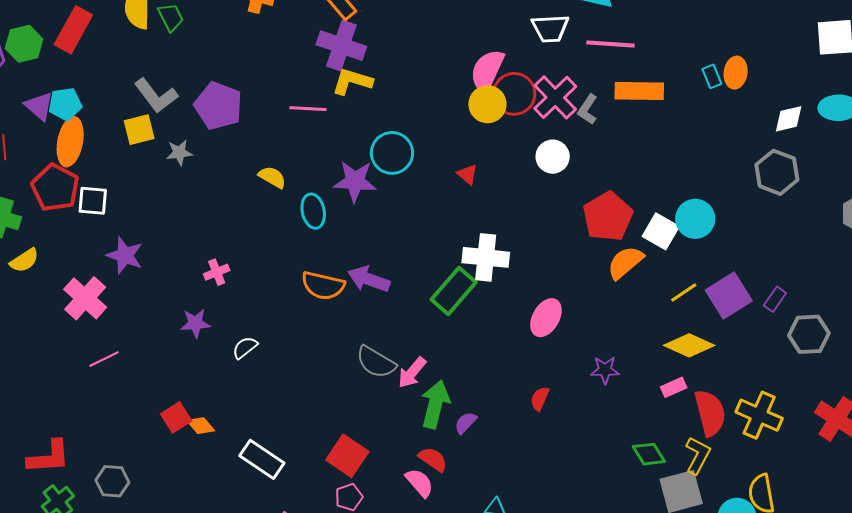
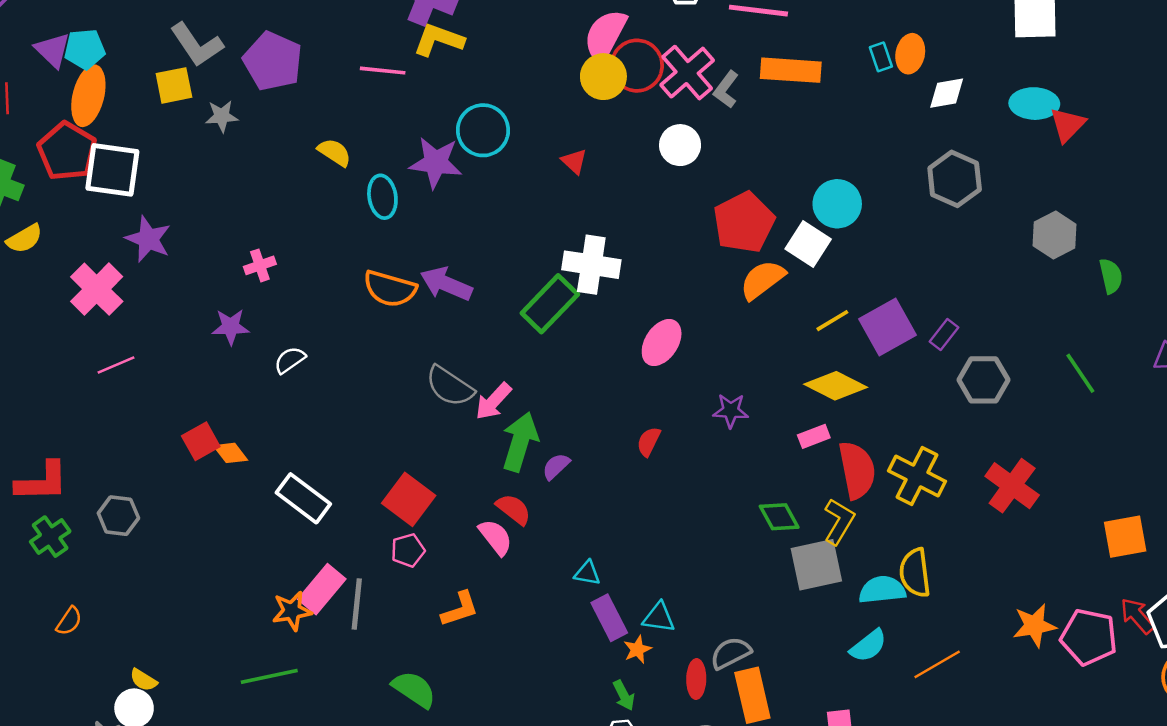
white diamond: (789, 119) -> (947, 93), moved
white square: (93, 201) -> (112, 170), size x1.5
cyan circle: (695, 219) -> (837, 204), moved

